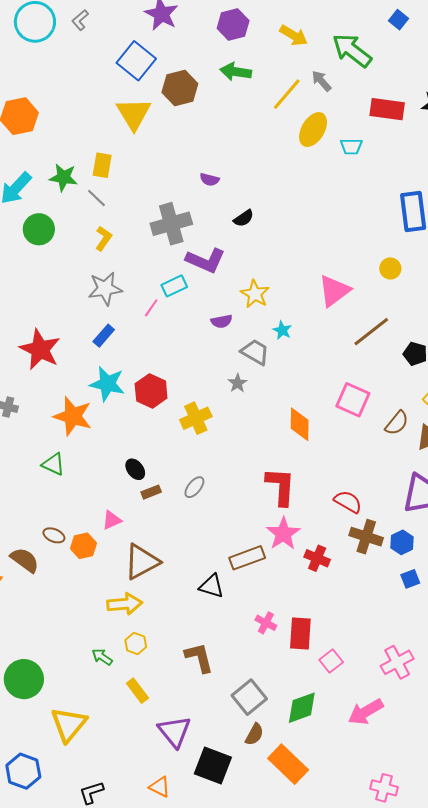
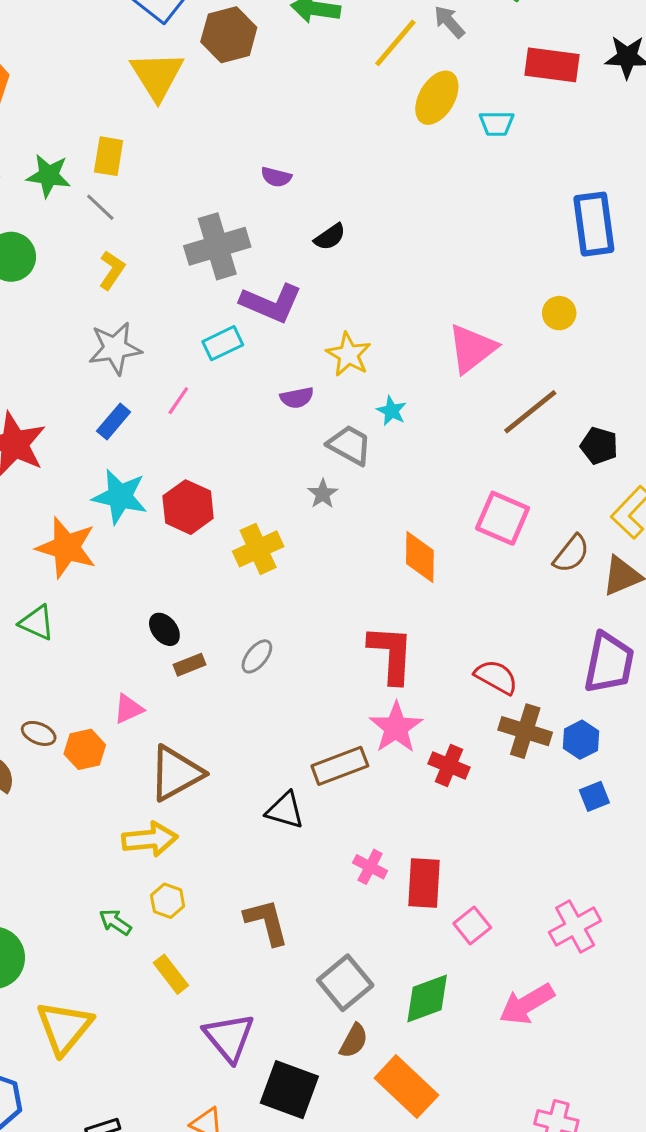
pink line: (151, 308) -> (178, 401), moved

